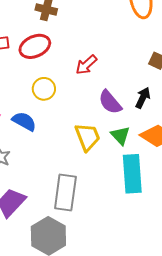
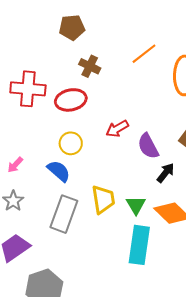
purple semicircle: (110, 102) -> (148, 146), moved
blue semicircle: (24, 121) -> (59, 171), moved
gray rectangle: (65, 193) -> (64, 214), moved

